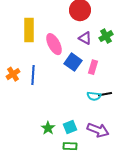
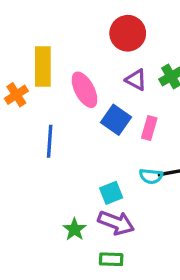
orange cross: (13, 74) -> (16, 95), moved
cyan square: (70, 127) -> (111, 193), moved
purple arrow: (98, 130) -> (116, 223), moved

